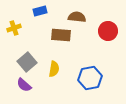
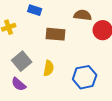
blue rectangle: (40, 11) -> (35, 10), turned 32
brown semicircle: (77, 17) -> (83, 15), moved

